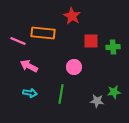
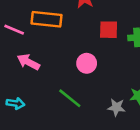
cyan arrow: (30, 93) -> (15, 103), moved
green line: (61, 94) -> (70, 98), turned -60

